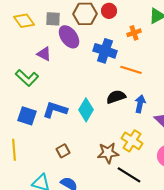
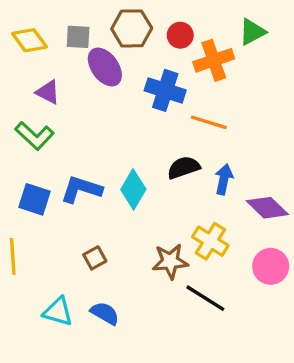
red circle: (109, 11) -> (180, 35), moved
orange cross: (134, 33) -> (214, 60), size x1.6
purple triangle: (44, 54) -> (48, 92), moved

